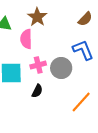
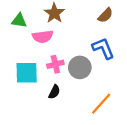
pink semicircle: (26, 39) -> (43, 37), turned -96

